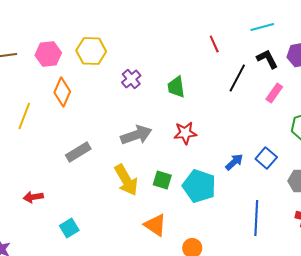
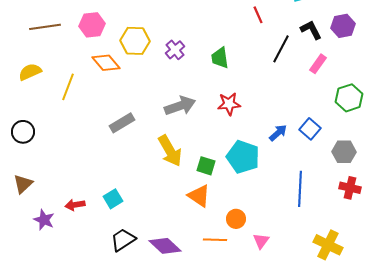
yellow hexagon: (91, 51) -> (135, 41), moved
orange diamond: (62, 92) -> (106, 63), turned -64
green square: (162, 180) -> (206, 166), moved
red arrow: (33, 197) -> (75, 205), moved

